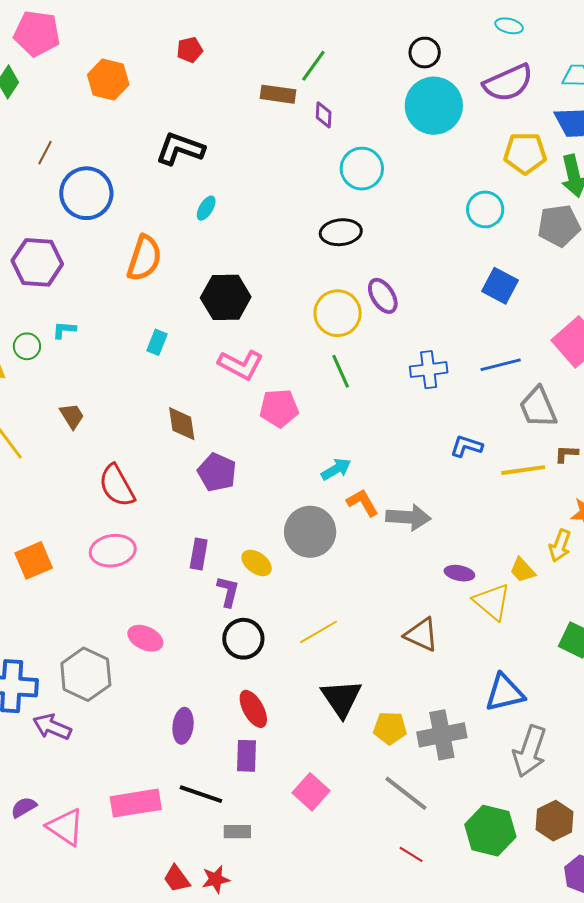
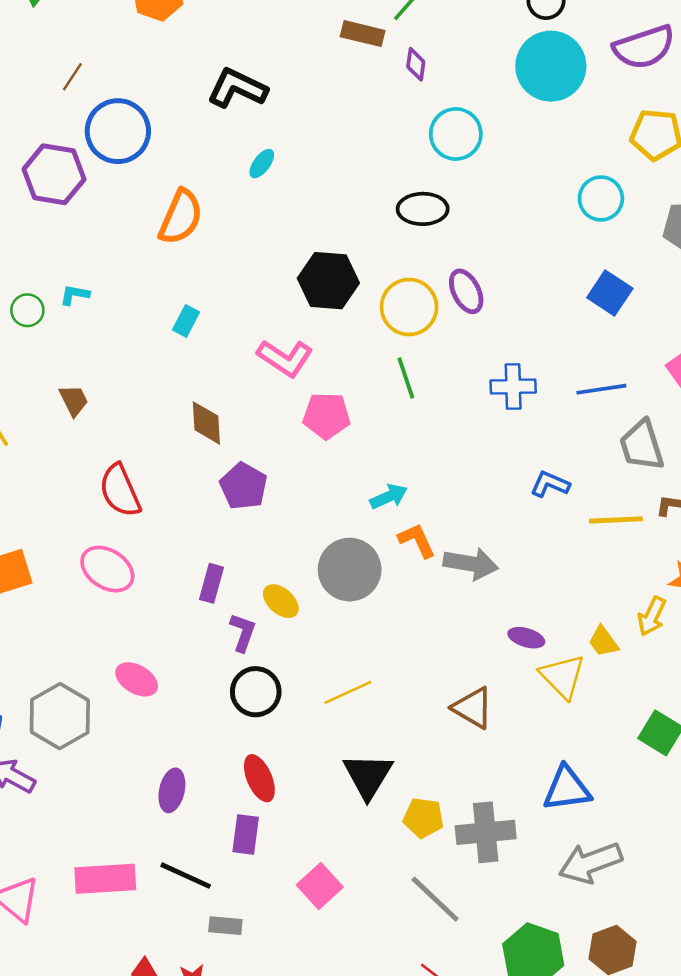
purple hexagon: (37, 262) -> (54, 174), moved
black hexagon: (226, 297) -> (328, 281), moved
pink ellipse: (113, 551) -> (107, 569), turned 36
gray arrow: (530, 751) -> (590, 863), turned 45

